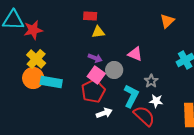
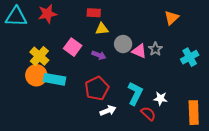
red star: (33, 30) -> (47, 14), moved
gray circle: (114, 70) -> (123, 44), moved
pink square: (96, 75) -> (73, 47), moved
gray star: (151, 81) -> (155, 49), moved
red semicircle: (144, 116) -> (148, 114), size x0.7

